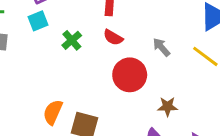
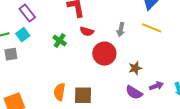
cyan square: (38, 21) -> (23, 35), moved
gray arrow: (161, 47) -> (121, 30), turned -112

